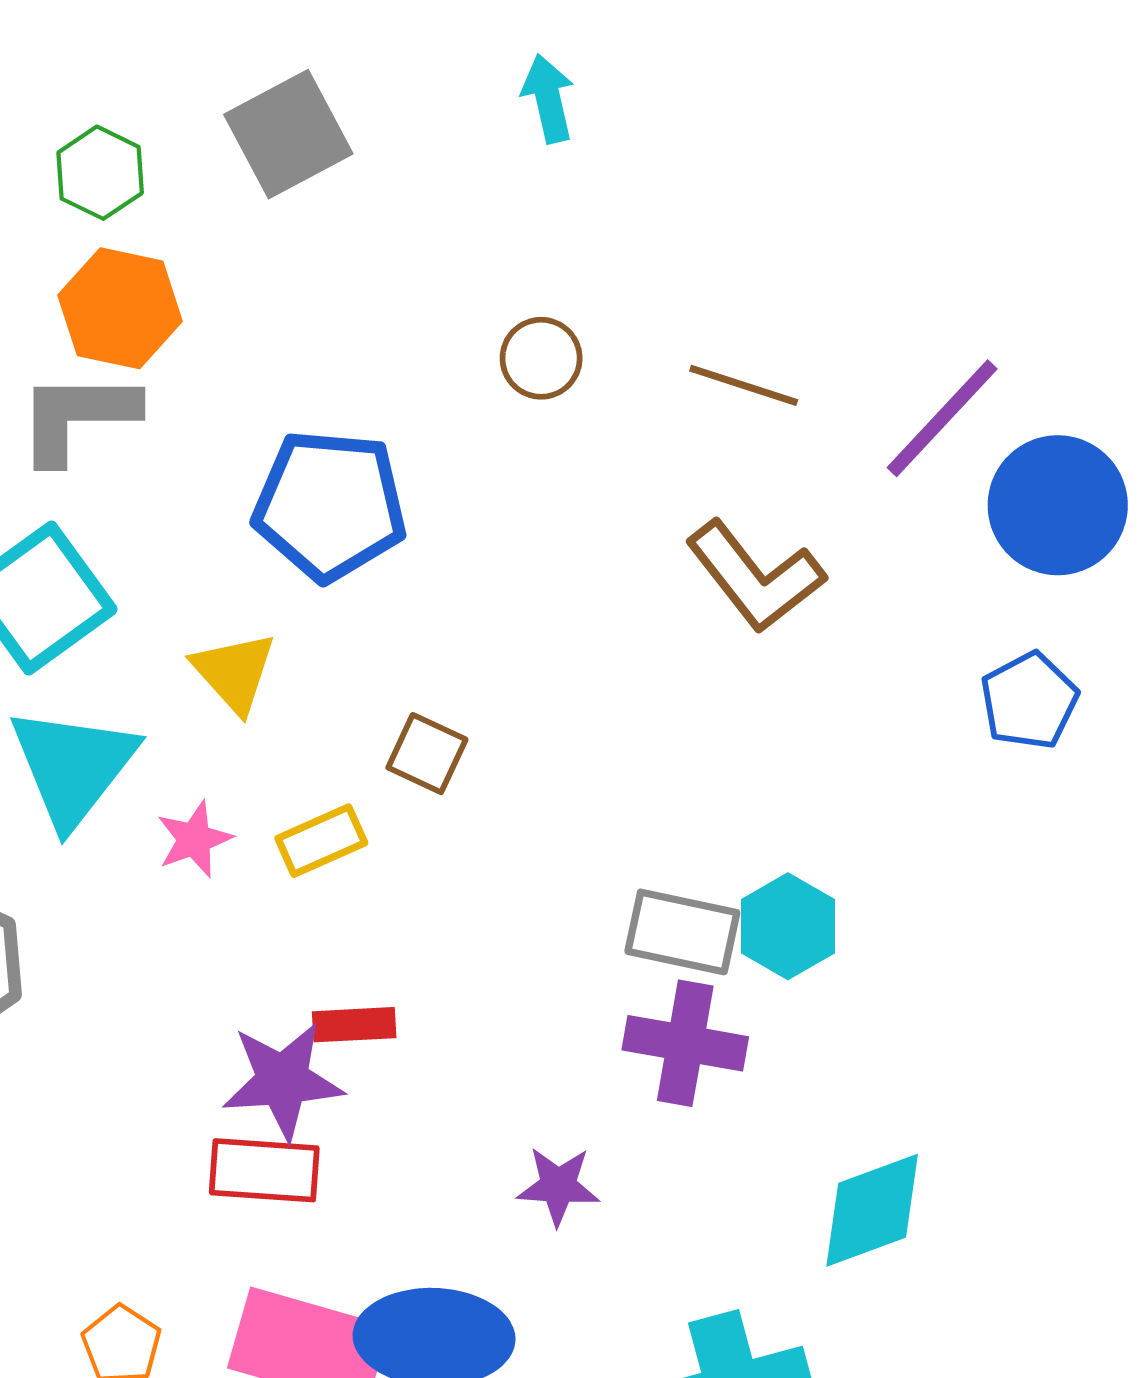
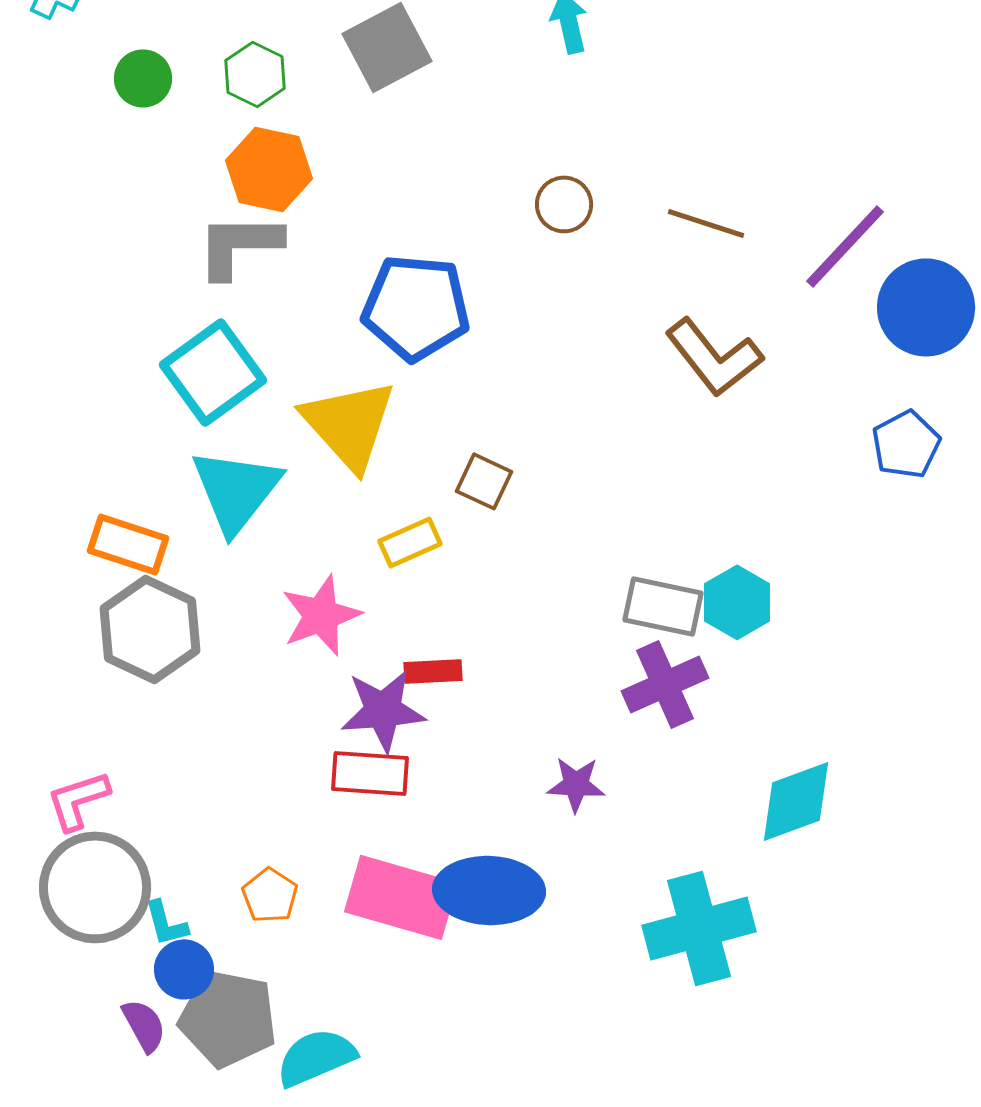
yellow triangle: (234, 672) -> (349, 424), size x1.6
pink star: (194, 839) -> (321, 615), moved, size x1.5
purple cross: (685, 1043) -> (665, 684), turned -34

